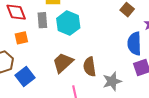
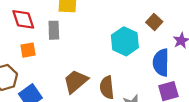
cyan hexagon: (68, 23) -> (125, 41), moved

